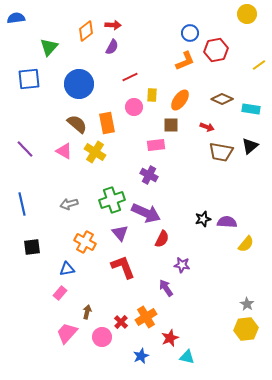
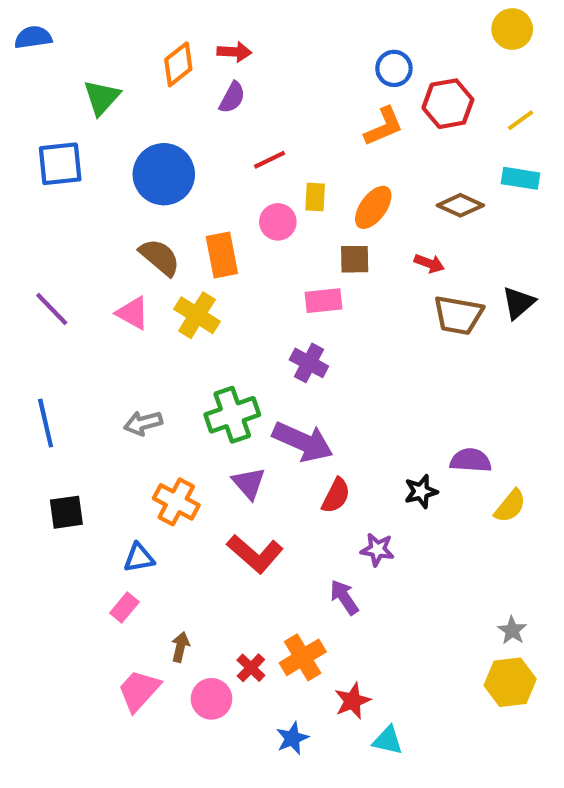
yellow line: (259, 65) -> (520, 120), moved
cyan rectangle: (251, 109) -> (520, 178), moved
black star: (203, 219) -> (421, 491), moved
red L-shape: (123, 267) -> (255, 554), turned 152

